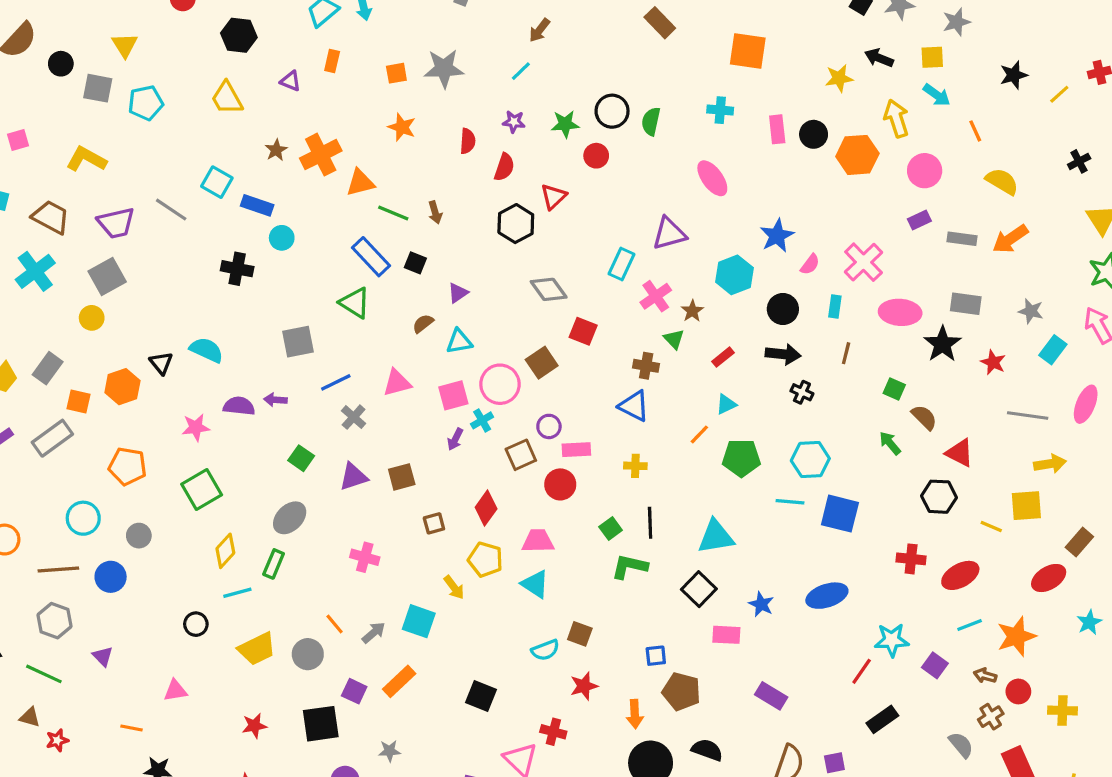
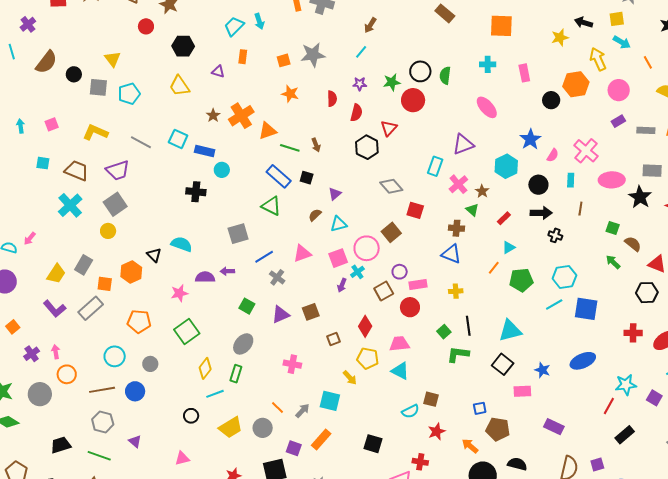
black circle: (814, 134) -> (551, 100), moved
red circle: (596, 156) -> (413, 100), size x1.5
gray line: (171, 210) -> (141, 142), moved
cyan line: (790, 502) -> (554, 304), turned -30
orange arrow: (635, 714) -> (470, 446), turned 138

